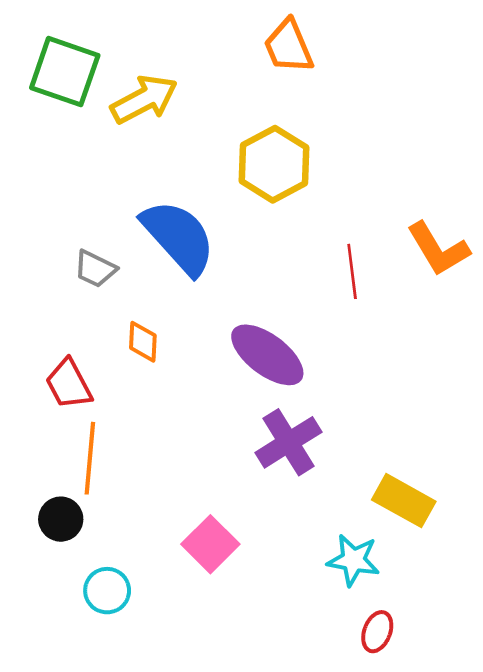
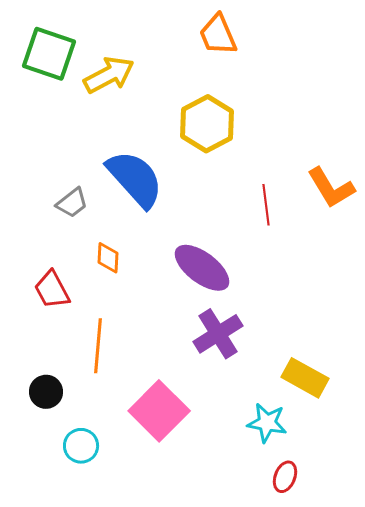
gray trapezoid: (95, 269) -> (72, 203), turned -64
orange line: (90, 458) -> (98, 346), moved
pink square: (210, 544) -> (159, 411), size x1.4

